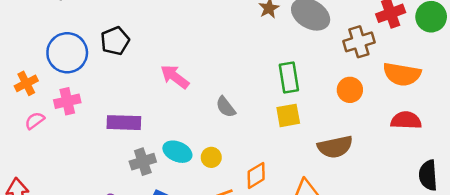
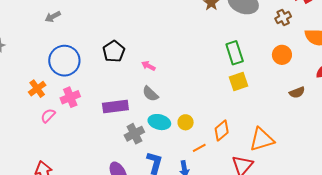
black pentagon: (115, 41) -> (114, 51), moved
brown cross: (359, 42) -> (283, 18), size x0.7
pink arrow: (175, 77) -> (148, 66), size x0.6
gray semicircle: (226, 107) -> (150, 94), moved
brown semicircle: (335, 147) -> (297, 92), moved, size x0.6

